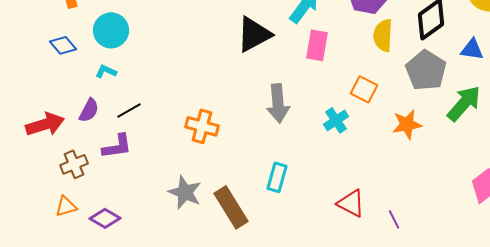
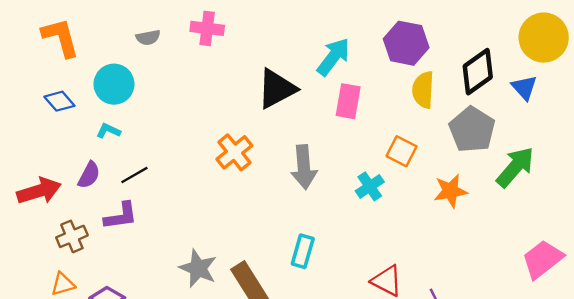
blue triangle: (472, 49) -> (524, 88), moved, turned 40
orange cross: (202, 126) -> (234, 152), moved, turned 36

